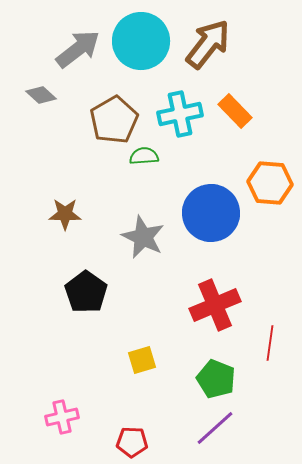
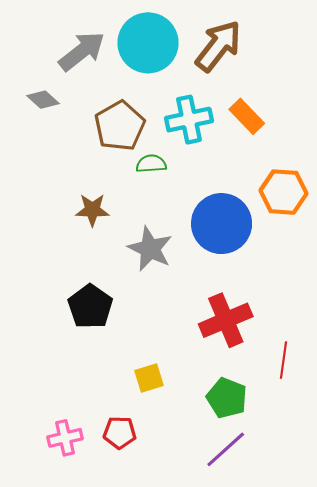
brown star: (65, 214) -> (92, 210), moved
red pentagon: (132, 442) -> (120, 433), moved

